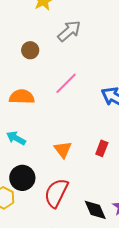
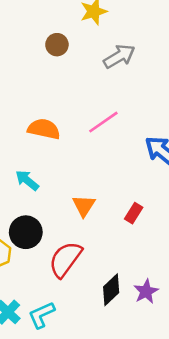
brown circle: (30, 50) -> (57, 45), moved
black diamond: (95, 210) -> (111, 290), turned 60

